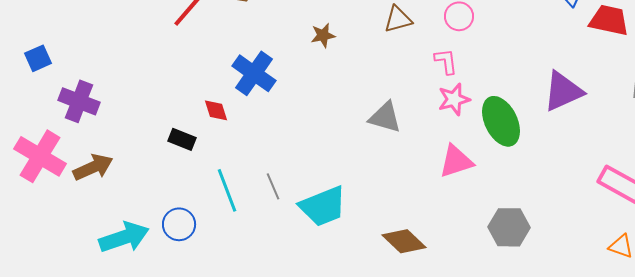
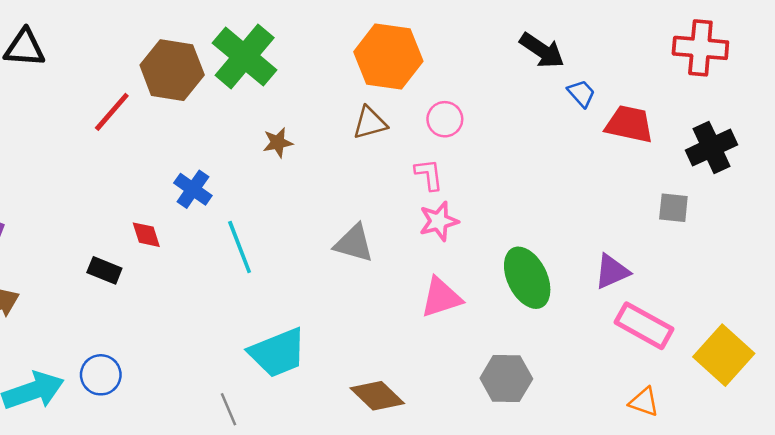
blue cross: (254, 73) -> (193, 189), size x0.7
purple triangle: (563, 91) -> (612, 272), moved, size x0.7
green ellipse: (501, 121) -> (527, 278), moved
gray line: (273, 186) -> (229, 409), moved
cyan line: (227, 190) -> (240, 247), moved

